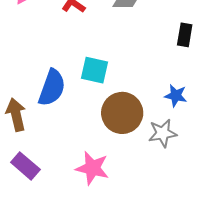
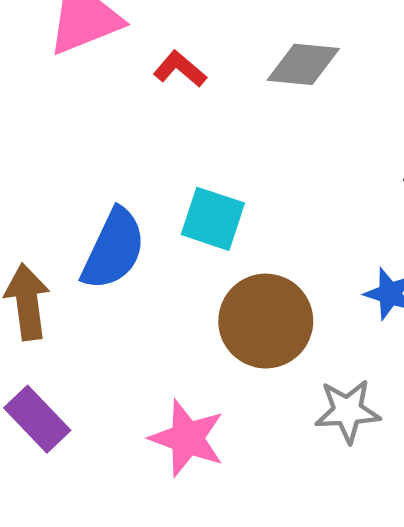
gray star: (163, 133) -> (347, 411), moved

